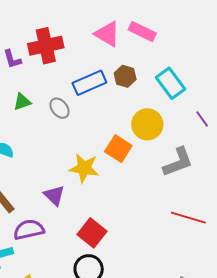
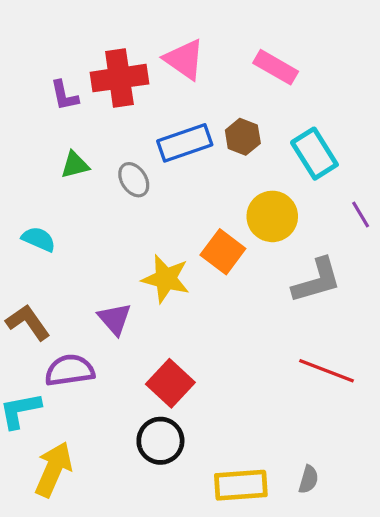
pink triangle: (107, 34) -> (184, 59), moved

